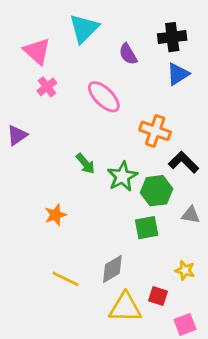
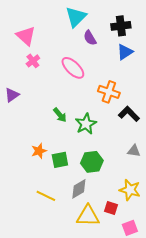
cyan triangle: (84, 28) -> (76, 17), moved
green hexagon: (157, 191) -> (92, 162), moved
green square: (147, 228) -> (60, 160), moved
yellow star: (185, 270) -> (130, 190), size x1.5

